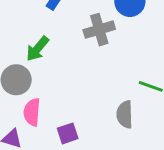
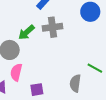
gray cross: (99, 30) -> (52, 27), moved

